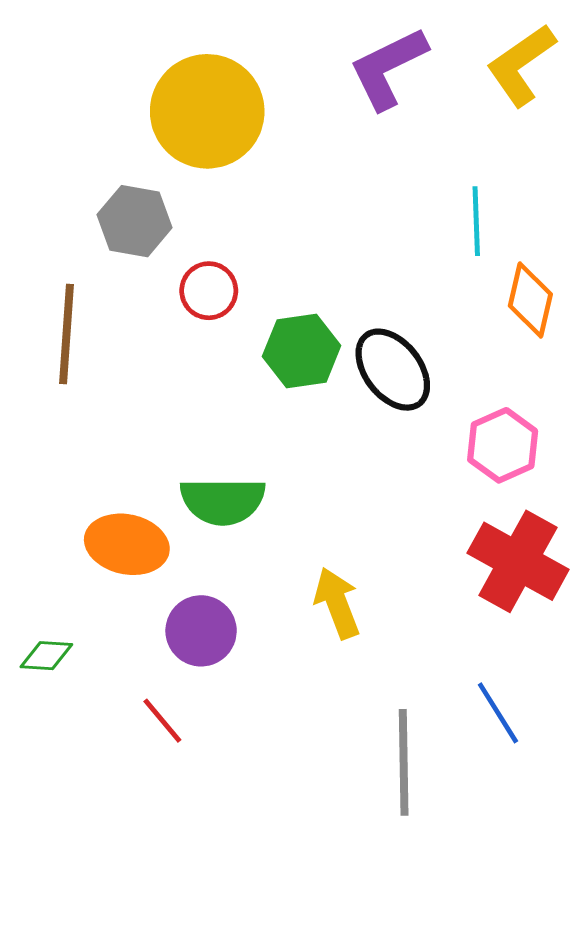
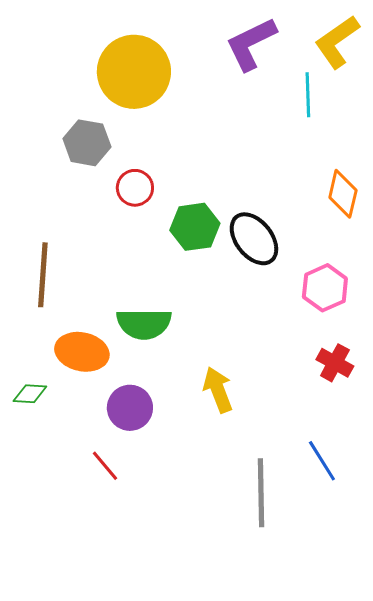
cyan line: (476, 221) -> (308, 95), moved
brown line: (66, 334) -> (43, 275), moved
red cross: (518, 561) -> (335, 363), size x0.6
green diamond: (46, 656) -> (30, 394), moved

